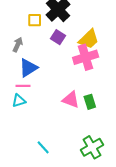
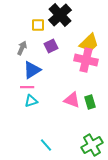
purple square: (58, 37) -> (51, 46), moved, turned 32
pink cross: (86, 57) -> (86, 60), turned 30
cyan triangle: (19, 101) -> (31, 101), moved

